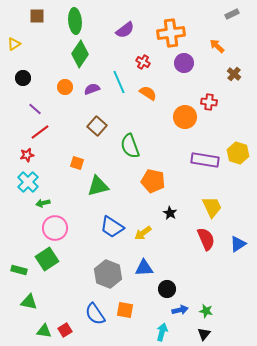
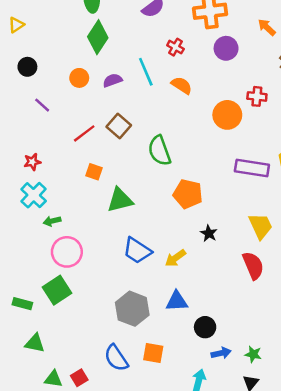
red line: (40, 132) -> (84, 133), moved

